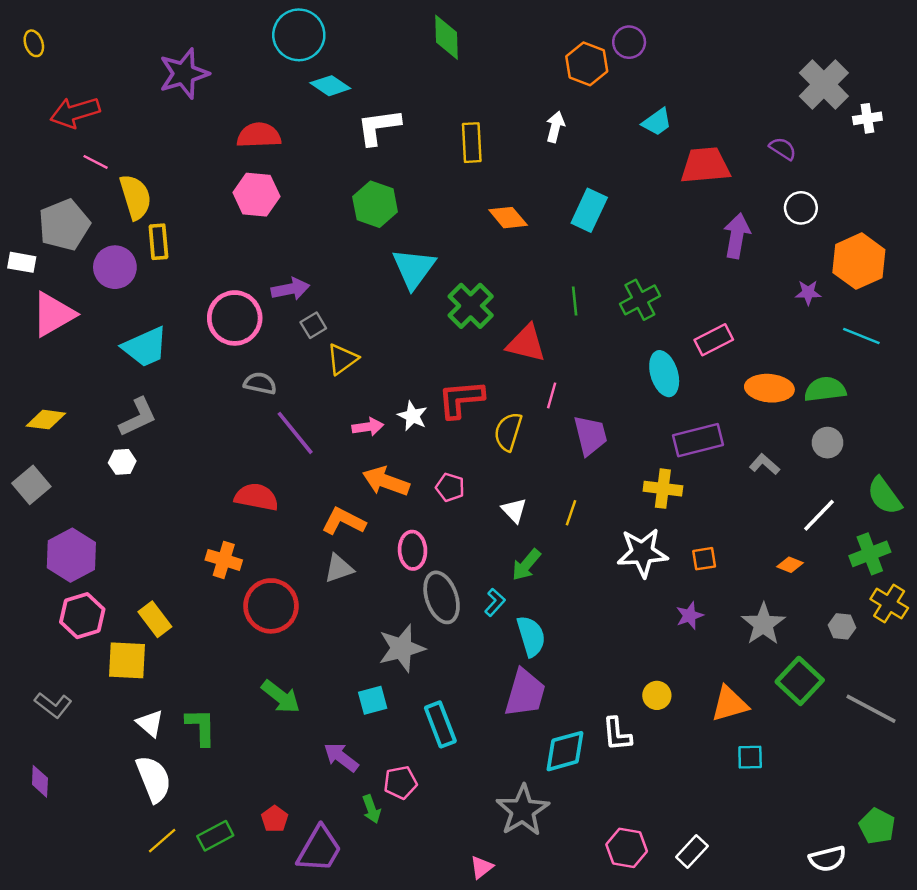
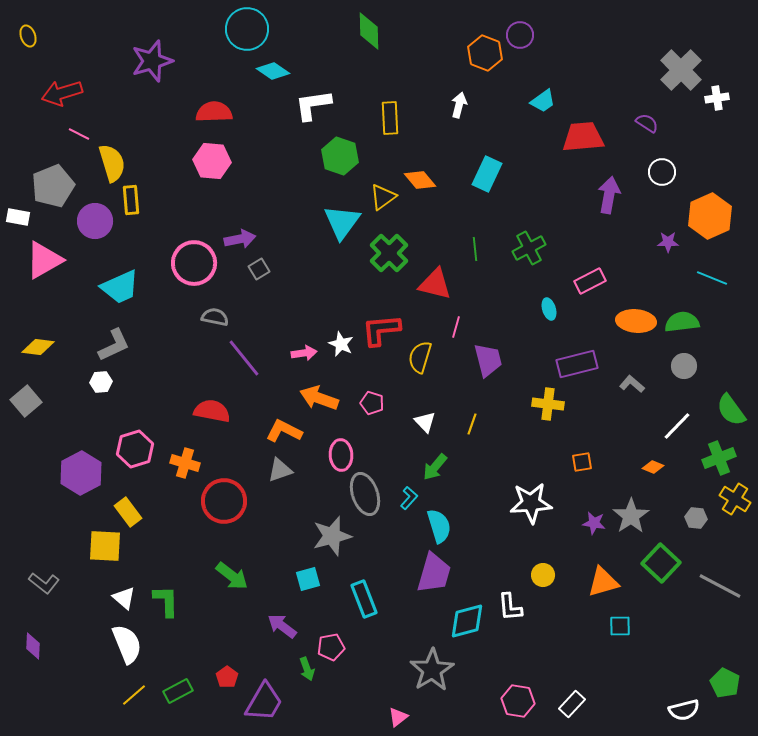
green hexagon: (375, 204) -> (340, 156), moved
yellow triangle: (342, 359) -> (383, 197), moved
cyan ellipse: (664, 374) -> (549, 309), size x0.6
white star: (642, 553) -> (531, 503), moved
purple hexagon: (71, 555) -> (81, 473), moved
pink hexagon: (82, 616) -> (135, 449), moved
purple star: (690, 616) -> (594, 523), moved, turned 30

